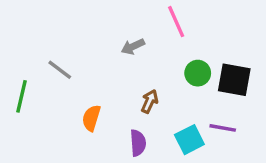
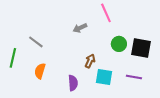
orange semicircle: (91, 118) -> (40, 71), moved
cyan square: (189, 140) -> (104, 77), moved, turned 36
purple semicircle: (138, 143) -> (73, 83), moved

